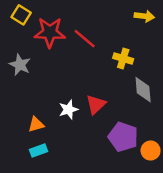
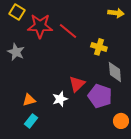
white star: (68, 109) -> (60, 99), moved
purple pentagon: (123, 137) -> (100, 96), moved
cyan rectangle: (39, 151) -> (31, 121), turned -32

